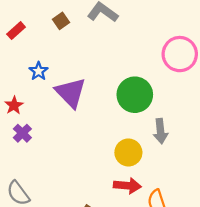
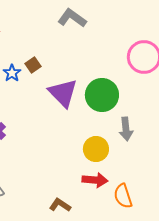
brown square: (61, 21) -> (33, 65), moved
purple triangle: (71, 93) -> (63, 93), moved

